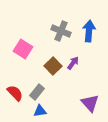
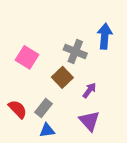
gray cross: (61, 31) -> (75, 52), moved
purple arrow: (73, 63) -> (89, 90), moved
purple triangle: (90, 103) -> (89, 121), moved

